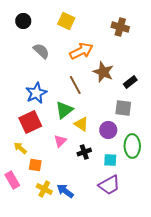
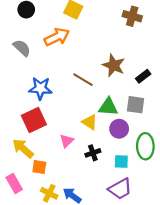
gray semicircle: (41, 51) -> (22, 48), moved
orange arrow: (81, 51) -> (57, 37), moved
brown line: (75, 85) -> (83, 80), turned -30
blue star: (36, 93) -> (40, 88), turned 30
green triangle: (64, 110) -> (108, 107), moved, turned 42
yellow arrow: (20, 148) -> (23, 148), size x1.5

